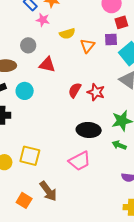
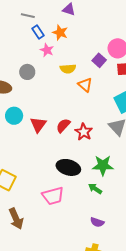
purple square: (111, 39) -> (99, 60), moved, turned 32
orange triangle: (88, 46) -> (85, 85), turned -42
red triangle: (47, 65) -> (38, 125), moved, turned 42

